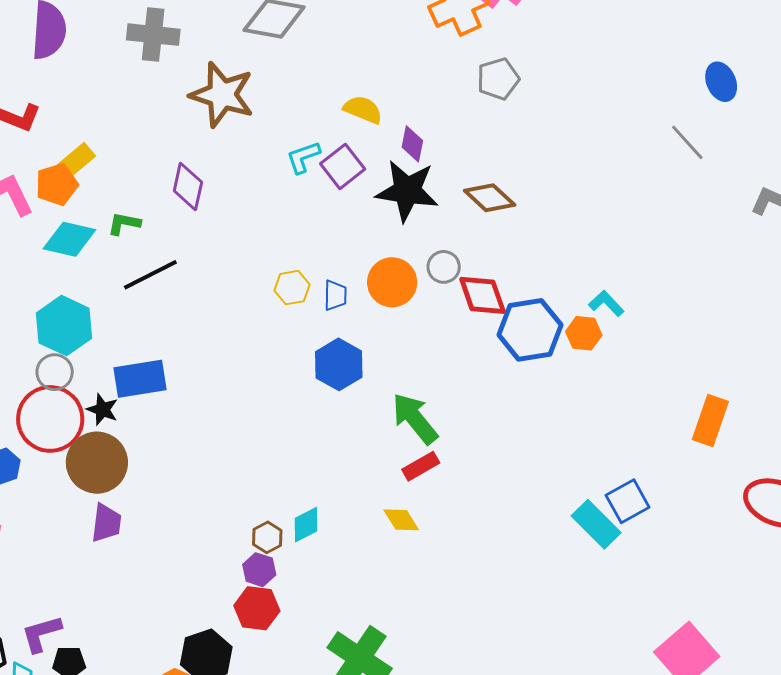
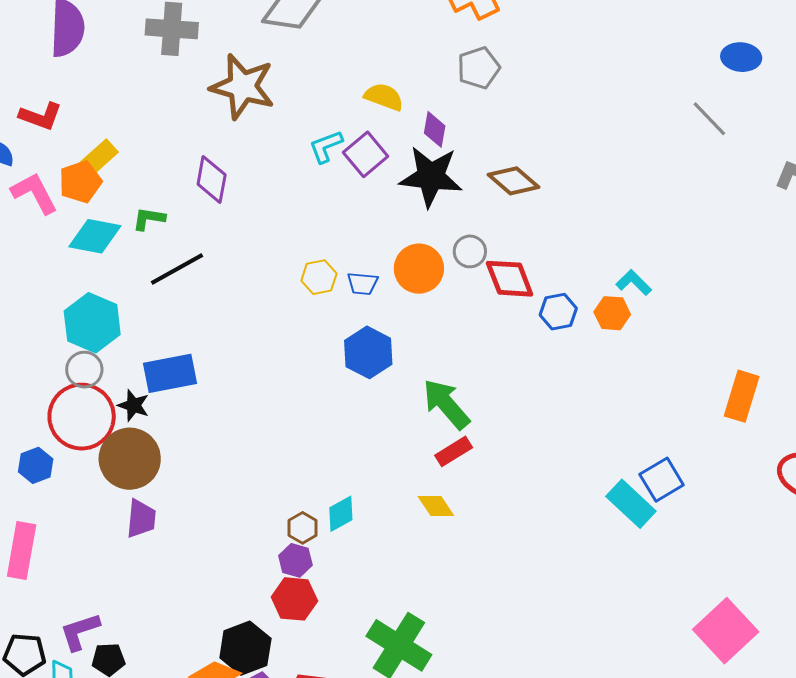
gray pentagon: (498, 79) -> (479, 68), moved
blue ellipse: (721, 82) -> (741, 57), turned -60
blue trapezoid: (335, 295) -> (362, 283), turned 96
blue hexagon: (530, 330) -> (558, 312), size x0.6

